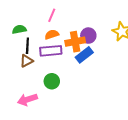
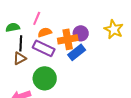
pink line: (52, 15) -> (37, 18), moved
purple rectangle: (51, 51) -> (44, 48), turned 30
green circle: (52, 81) -> (45, 78), size x1.5

